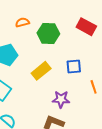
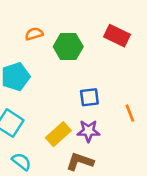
blue square: (74, 67) -> (89, 97), moved
yellow rectangle: (41, 71) -> (58, 134), moved

